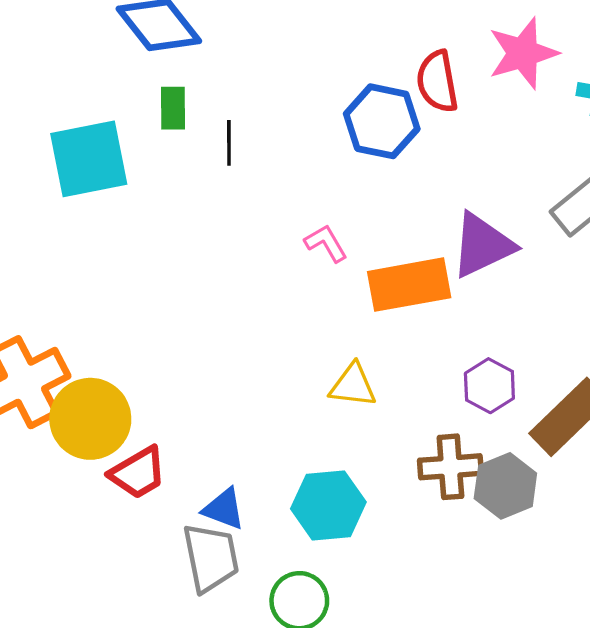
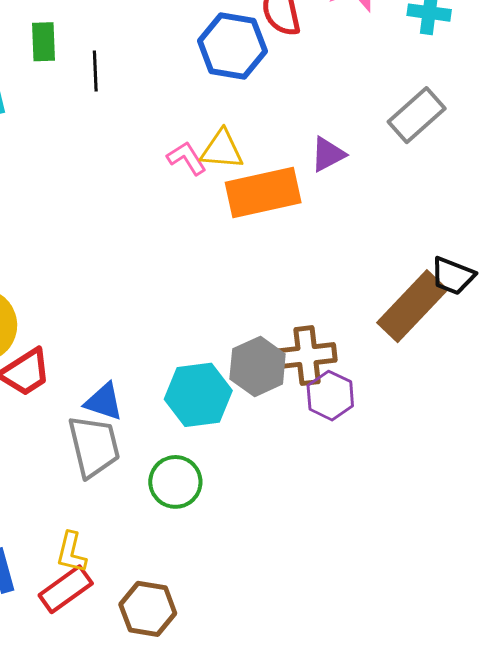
purple triangle: (482, 245) -> (328, 154), size x0.6
yellow triangle: (353, 385) -> (222, 150), moved
purple hexagon: (489, 386) -> (330, 396), moved
gray hexagon: (505, 486) -> (258, 366), moved

